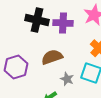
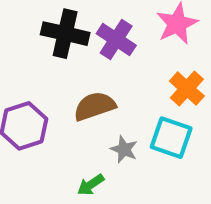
purple cross: (63, 23) -> (116, 39), turned 30

